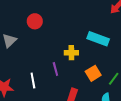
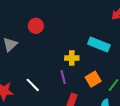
purple line: (55, 69) -> (63, 77), moved
white line: (33, 80) -> (33, 85), turned -35

